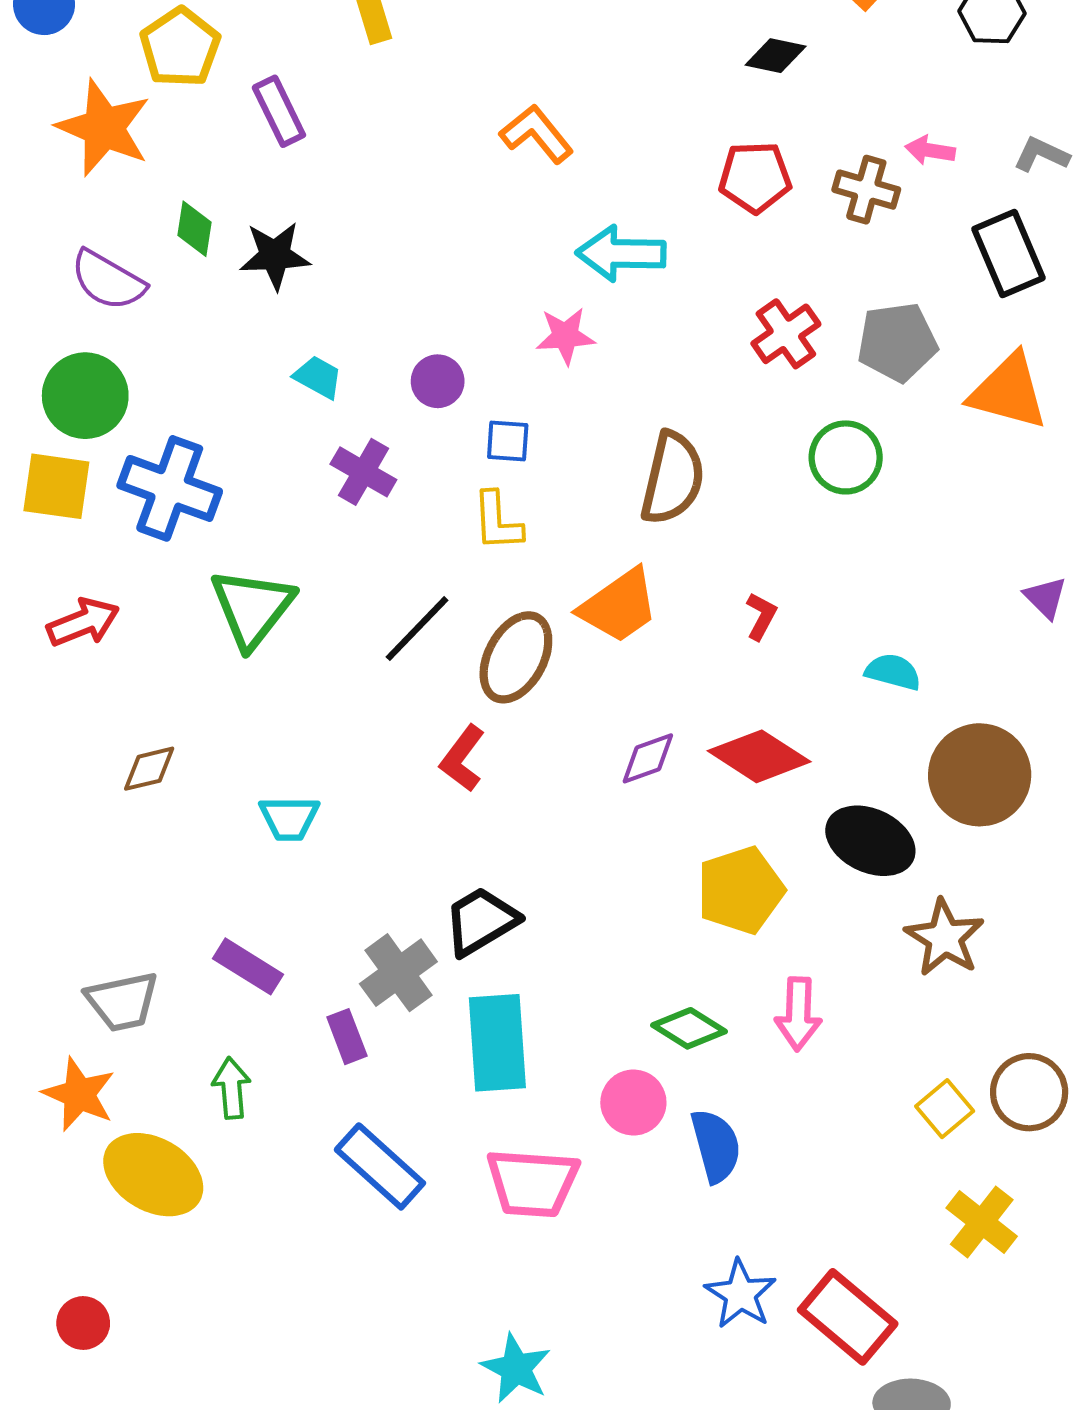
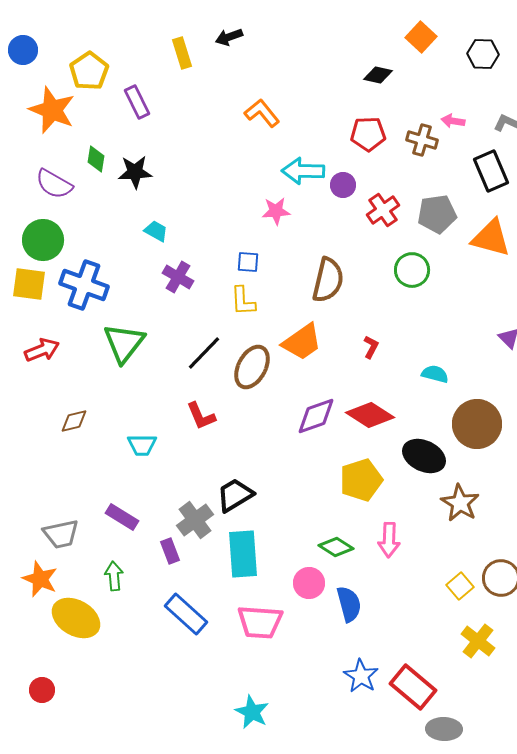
purple circle: (438, 381) -> (343, 185), moved
red L-shape: (462, 758) -> (201, 416), moved, turned -60
purple diamond: (648, 758) -> (316, 416), size x1.4

